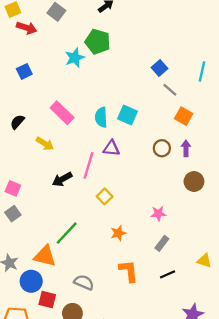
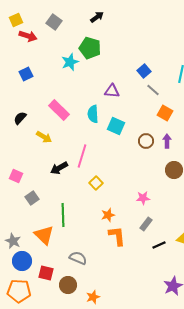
cyan square: (127, 115) -> (116, 126), moved
purple triangle: (111, 148) -> (112, 91), moved
gray square: (13, 214) -> (32, 198), moved
green line: (67, 233) -> (63, 215), turned -45
orange triangle: (45, 256) -> (44, 235), turned 30
orange L-shape: (129, 271) -> (117, 236), moved
black line: (168, 274) -> (159, 245), moved
blue circle: (31, 281) -> (22, 261), moved

